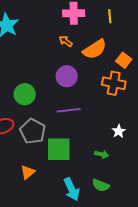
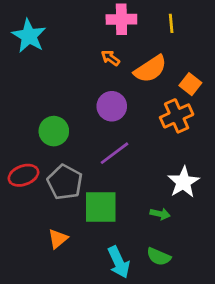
orange cross: (114, 83) -> (177, 116), turned -35
purple line: (69, 110) -> (115, 153), turned -30
white star: (119, 131) -> (184, 182), size x1.6

